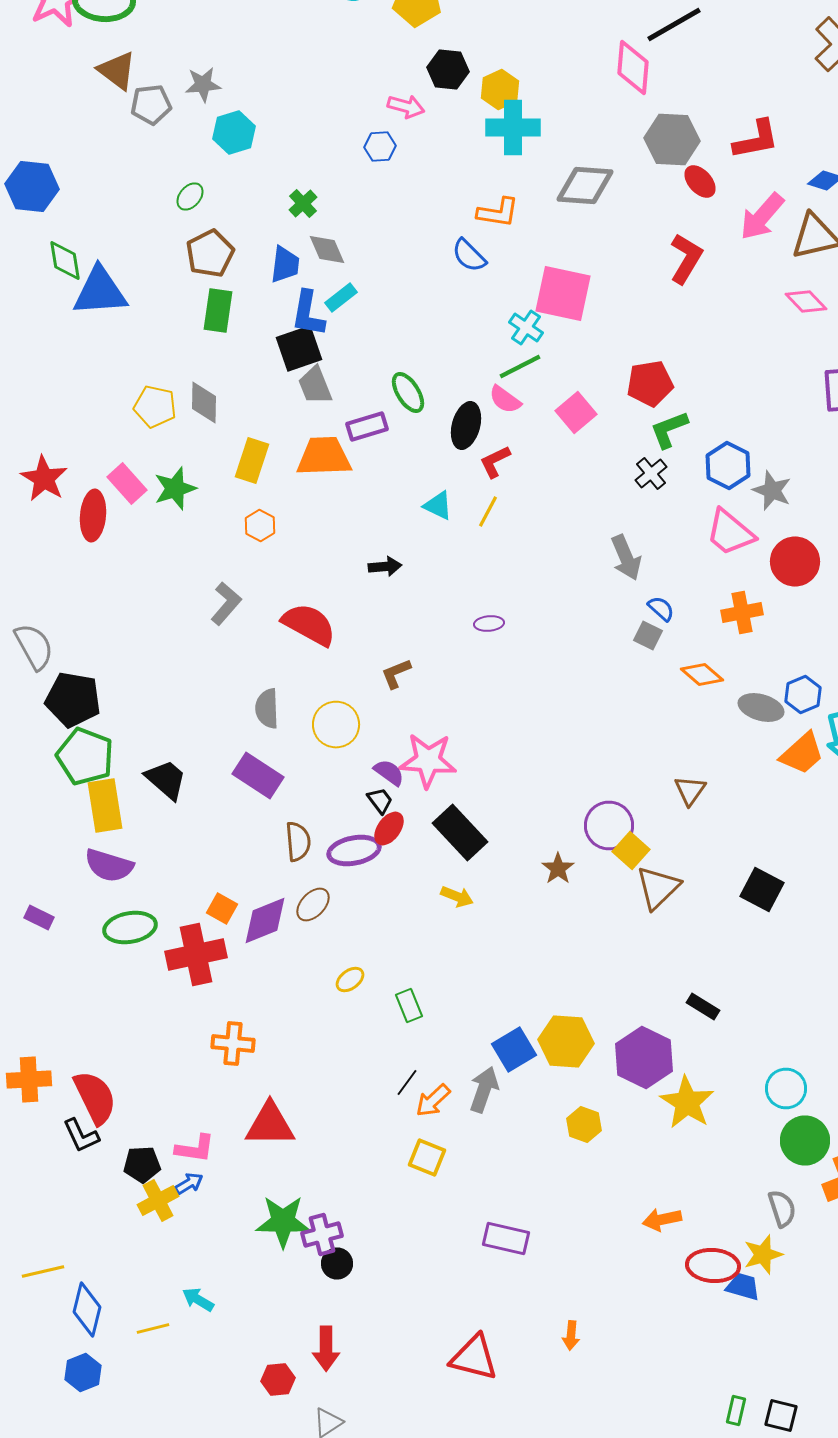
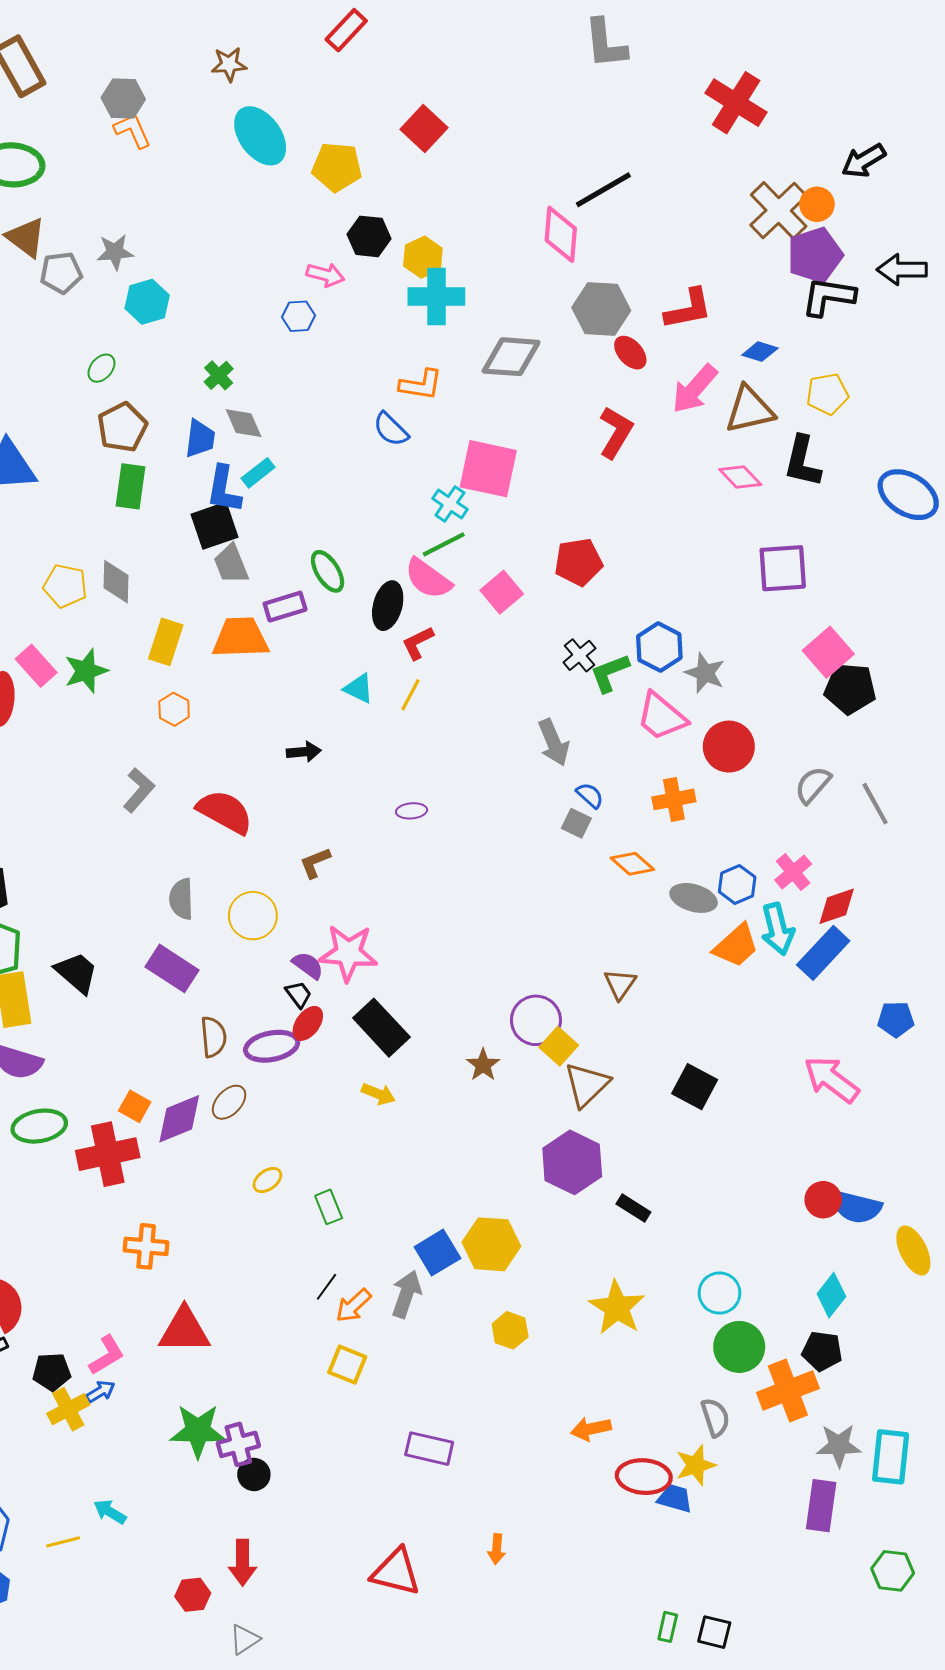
pink semicircle: (505, 400) -> (428, 579), size x1.4
green L-shape: (669, 430) -> (610, 673), moved
purple hexagon: (644, 1058) -> (572, 1162), moved
pink L-shape: (195, 1148) -> (107, 1355), turned -39

